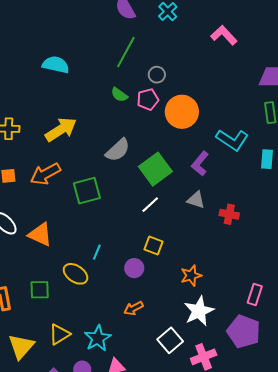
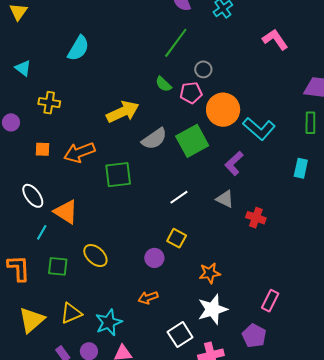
cyan semicircle: (56, 65) -> (78, 48), moved, turned 100
yellow arrow: (61, 130) -> (123, 112), moved
cyan L-shape: (232, 140) -> (259, 129), moved
green square: (155, 169) -> (192, 141), moved
cyan line: (97, 252) -> (42, 232), moved
purple pentagon: (244, 332) -> (254, 336), size x0.7

